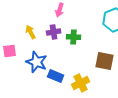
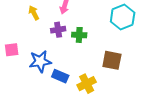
yellow arrow: (31, 32) -> (34, 13), moved
blue star: (37, 62) -> (40, 61), turned -30

